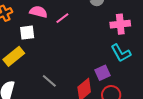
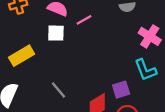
pink cross: (120, 24) -> (150, 36), turned 30
white square: (27, 33) -> (56, 33), moved

